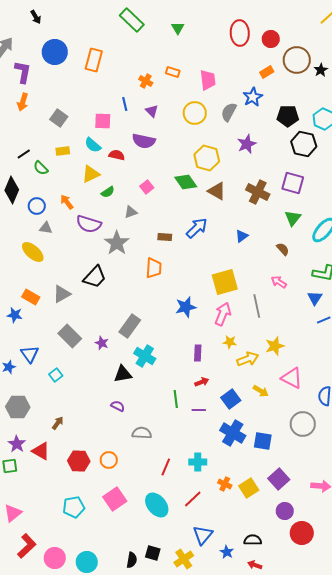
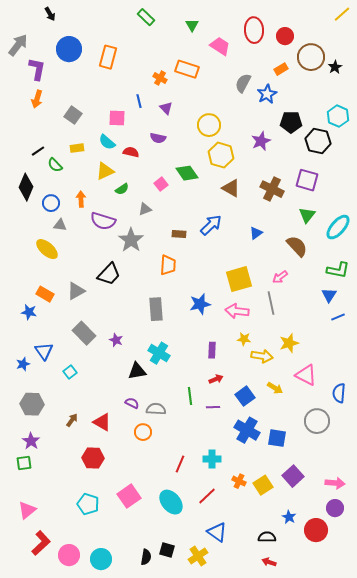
green rectangle: (132, 20) -> (146, 17), size x0.7
orange rectangle: (173, 72) -> (187, 69), size x1.6
pink trapezoid: (208, 80) -> (220, 46), moved, turned -50
gray semicircle: (229, 112) -> (243, 83), moved
yellow circle: (195, 113) -> (209, 125), moved
black pentagon: (288, 116) -> (291, 122), moved
purple semicircle: (144, 141) -> (158, 138), size x0.7
green diamond: (186, 182) -> (187, 173), moved
orange arrow: (67, 202) -> (81, 199), turned 35
brown semicircle: (283, 249) -> (297, 246), size x1.6
pink arrow: (279, 282) -> (280, 277), moved, turned -70
pink arrow: (223, 314) -> (237, 311), turned -105
gray rectangle: (130, 326) -> (156, 309), moved, turned -40
yellow arrow: (248, 359) -> (262, 356), turned 30
gray semicircle: (142, 433) -> (156, 409), moved
red triangle: (41, 451) -> (102, 422), moved
orange circle: (109, 460) -> (143, 432), moved
cyan pentagon: (74, 507) -> (88, 504), turned 30
purple circle: (285, 511) -> (335, 508), moved
blue triangle: (203, 535) -> (217, 532), turned -35
blue star: (227, 552) -> (289, 517), moved

